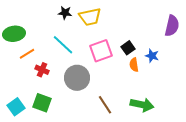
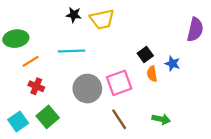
cyan line: (63, 45) -> (71, 51), turned -45
pink square: (101, 51) -> (119, 83), moved
red cross: (42, 70) -> (36, 86), moved
green square: (42, 103) -> (48, 117), turned 30
green arrow: (142, 105) -> (161, 119), size x0.7

